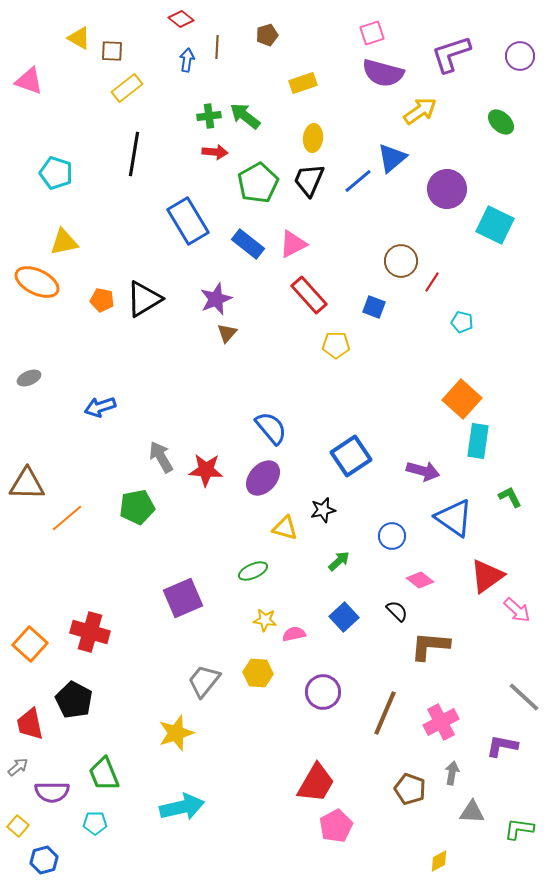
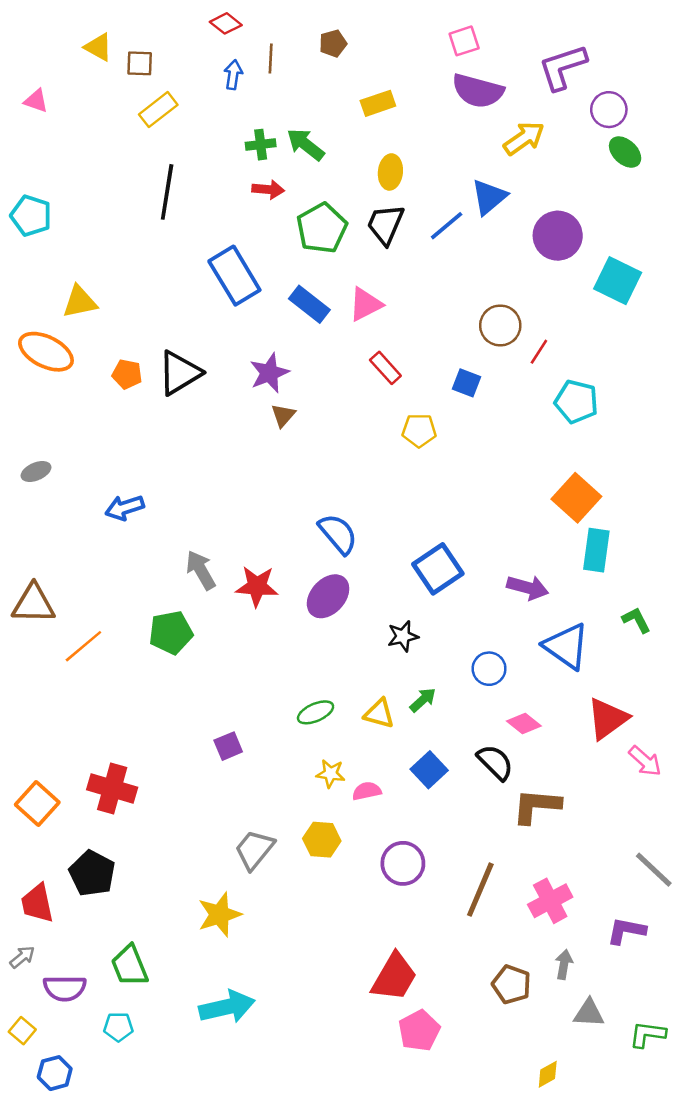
purple circle: (520, 56) -> (609, 110), moved
pink triangle: (29, 81) -> (36, 101), size x0.7
cyan pentagon: (56, 173) -> (31, 216), moved
red rectangle: (309, 295) -> (385, 368), size x0.7
cyan pentagon: (462, 322) -> (576, 402), size x1.6
yellow triangle: (285, 528) -> (379, 714), moved
purple square: (183, 598) -> (228, 746), size x0.6
black semicircle: (397, 611) -> (495, 762), size x1.4

